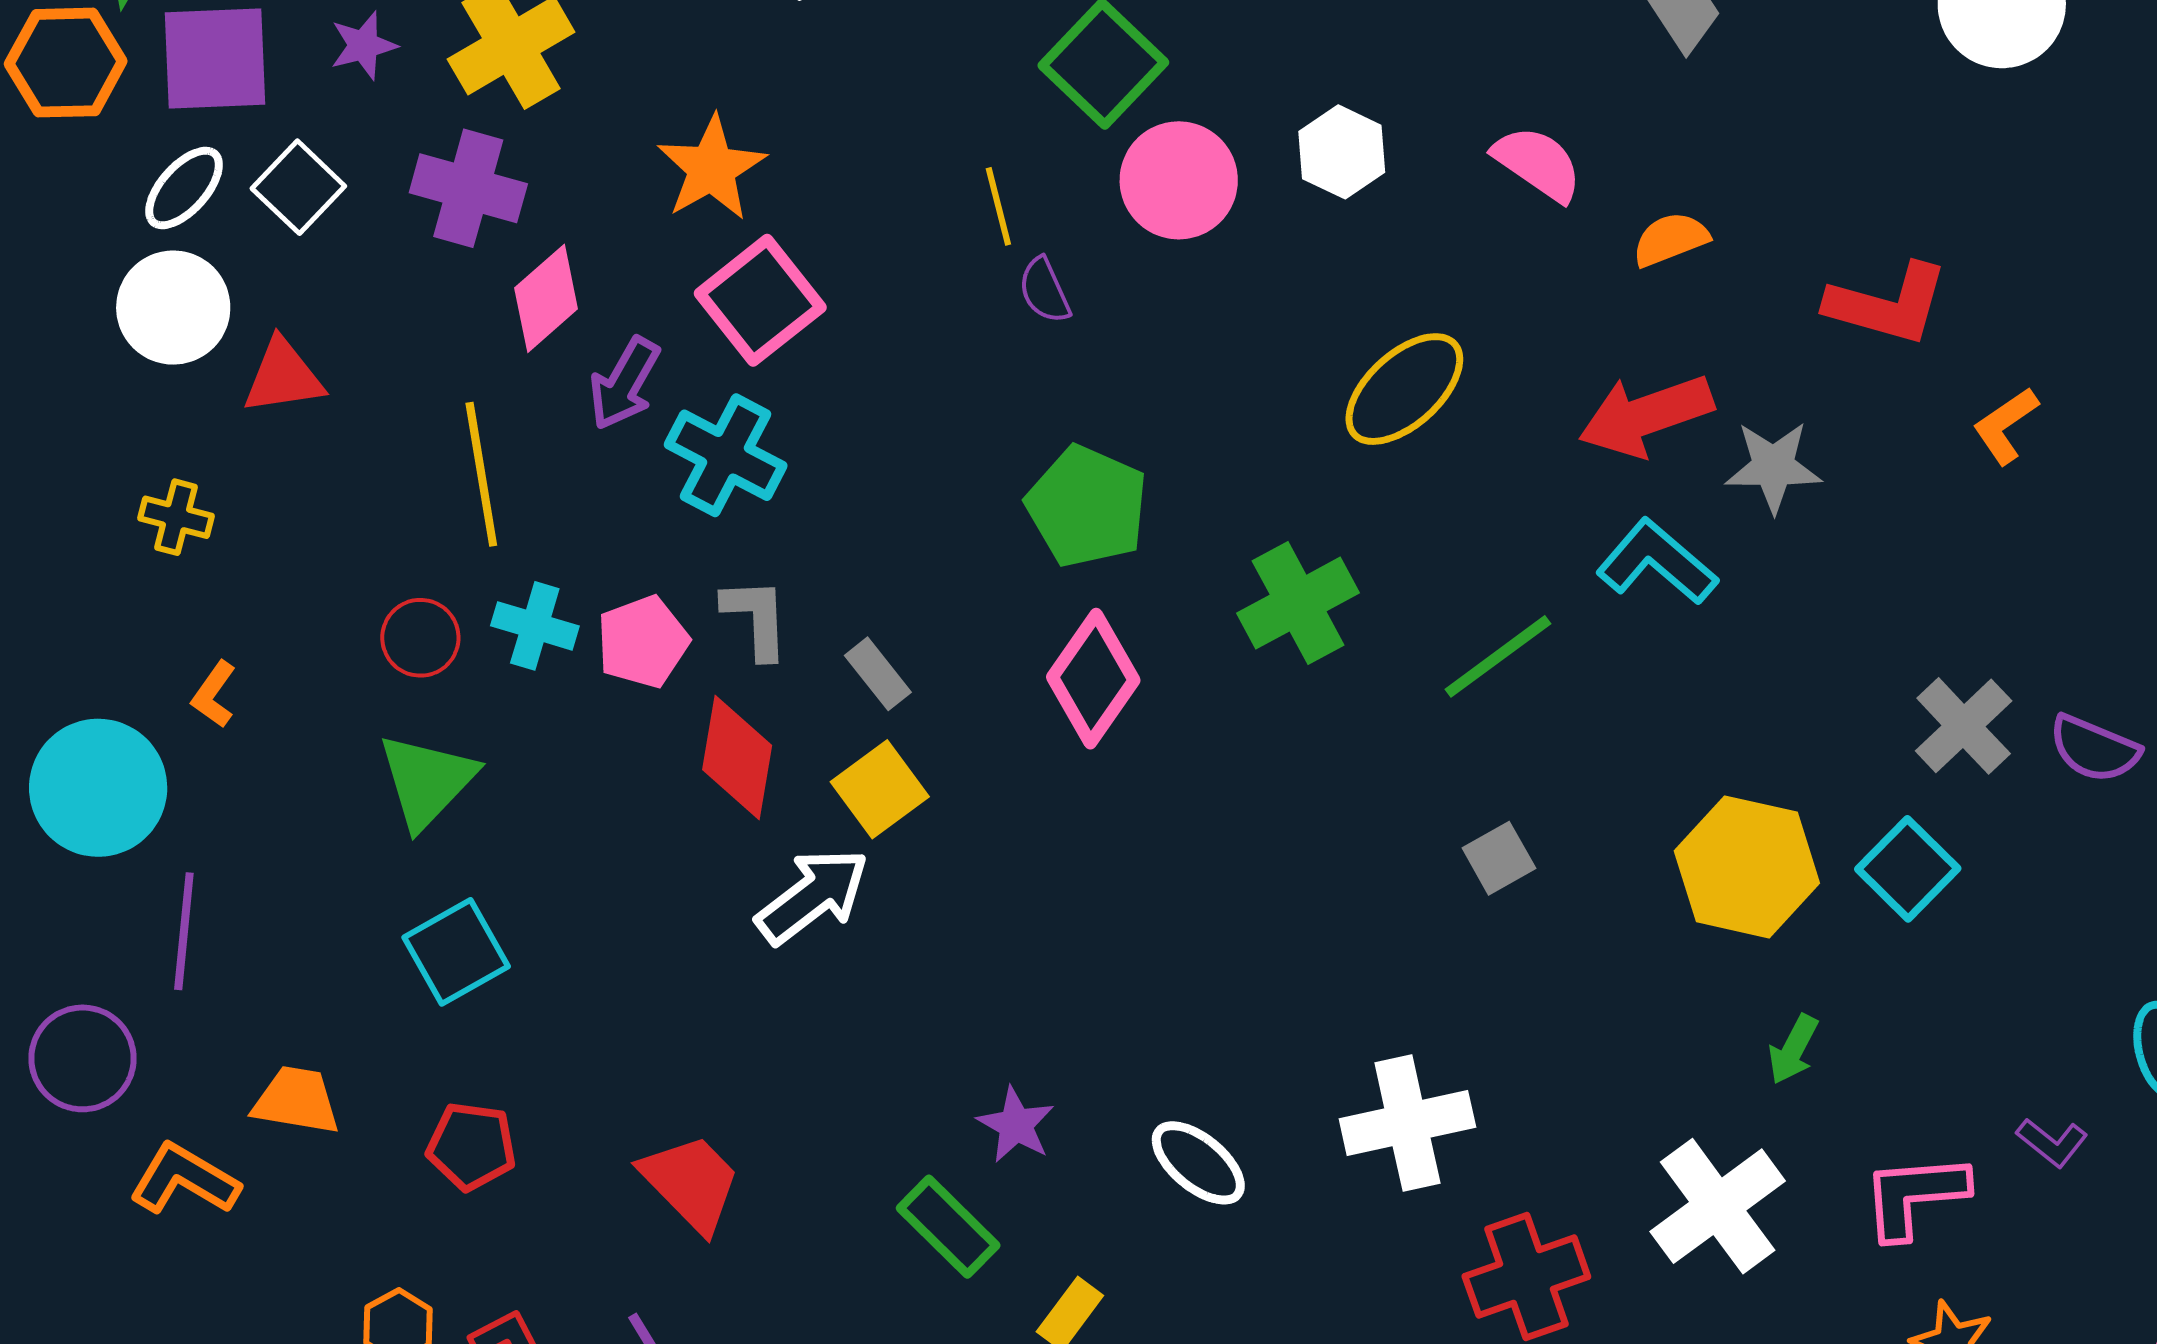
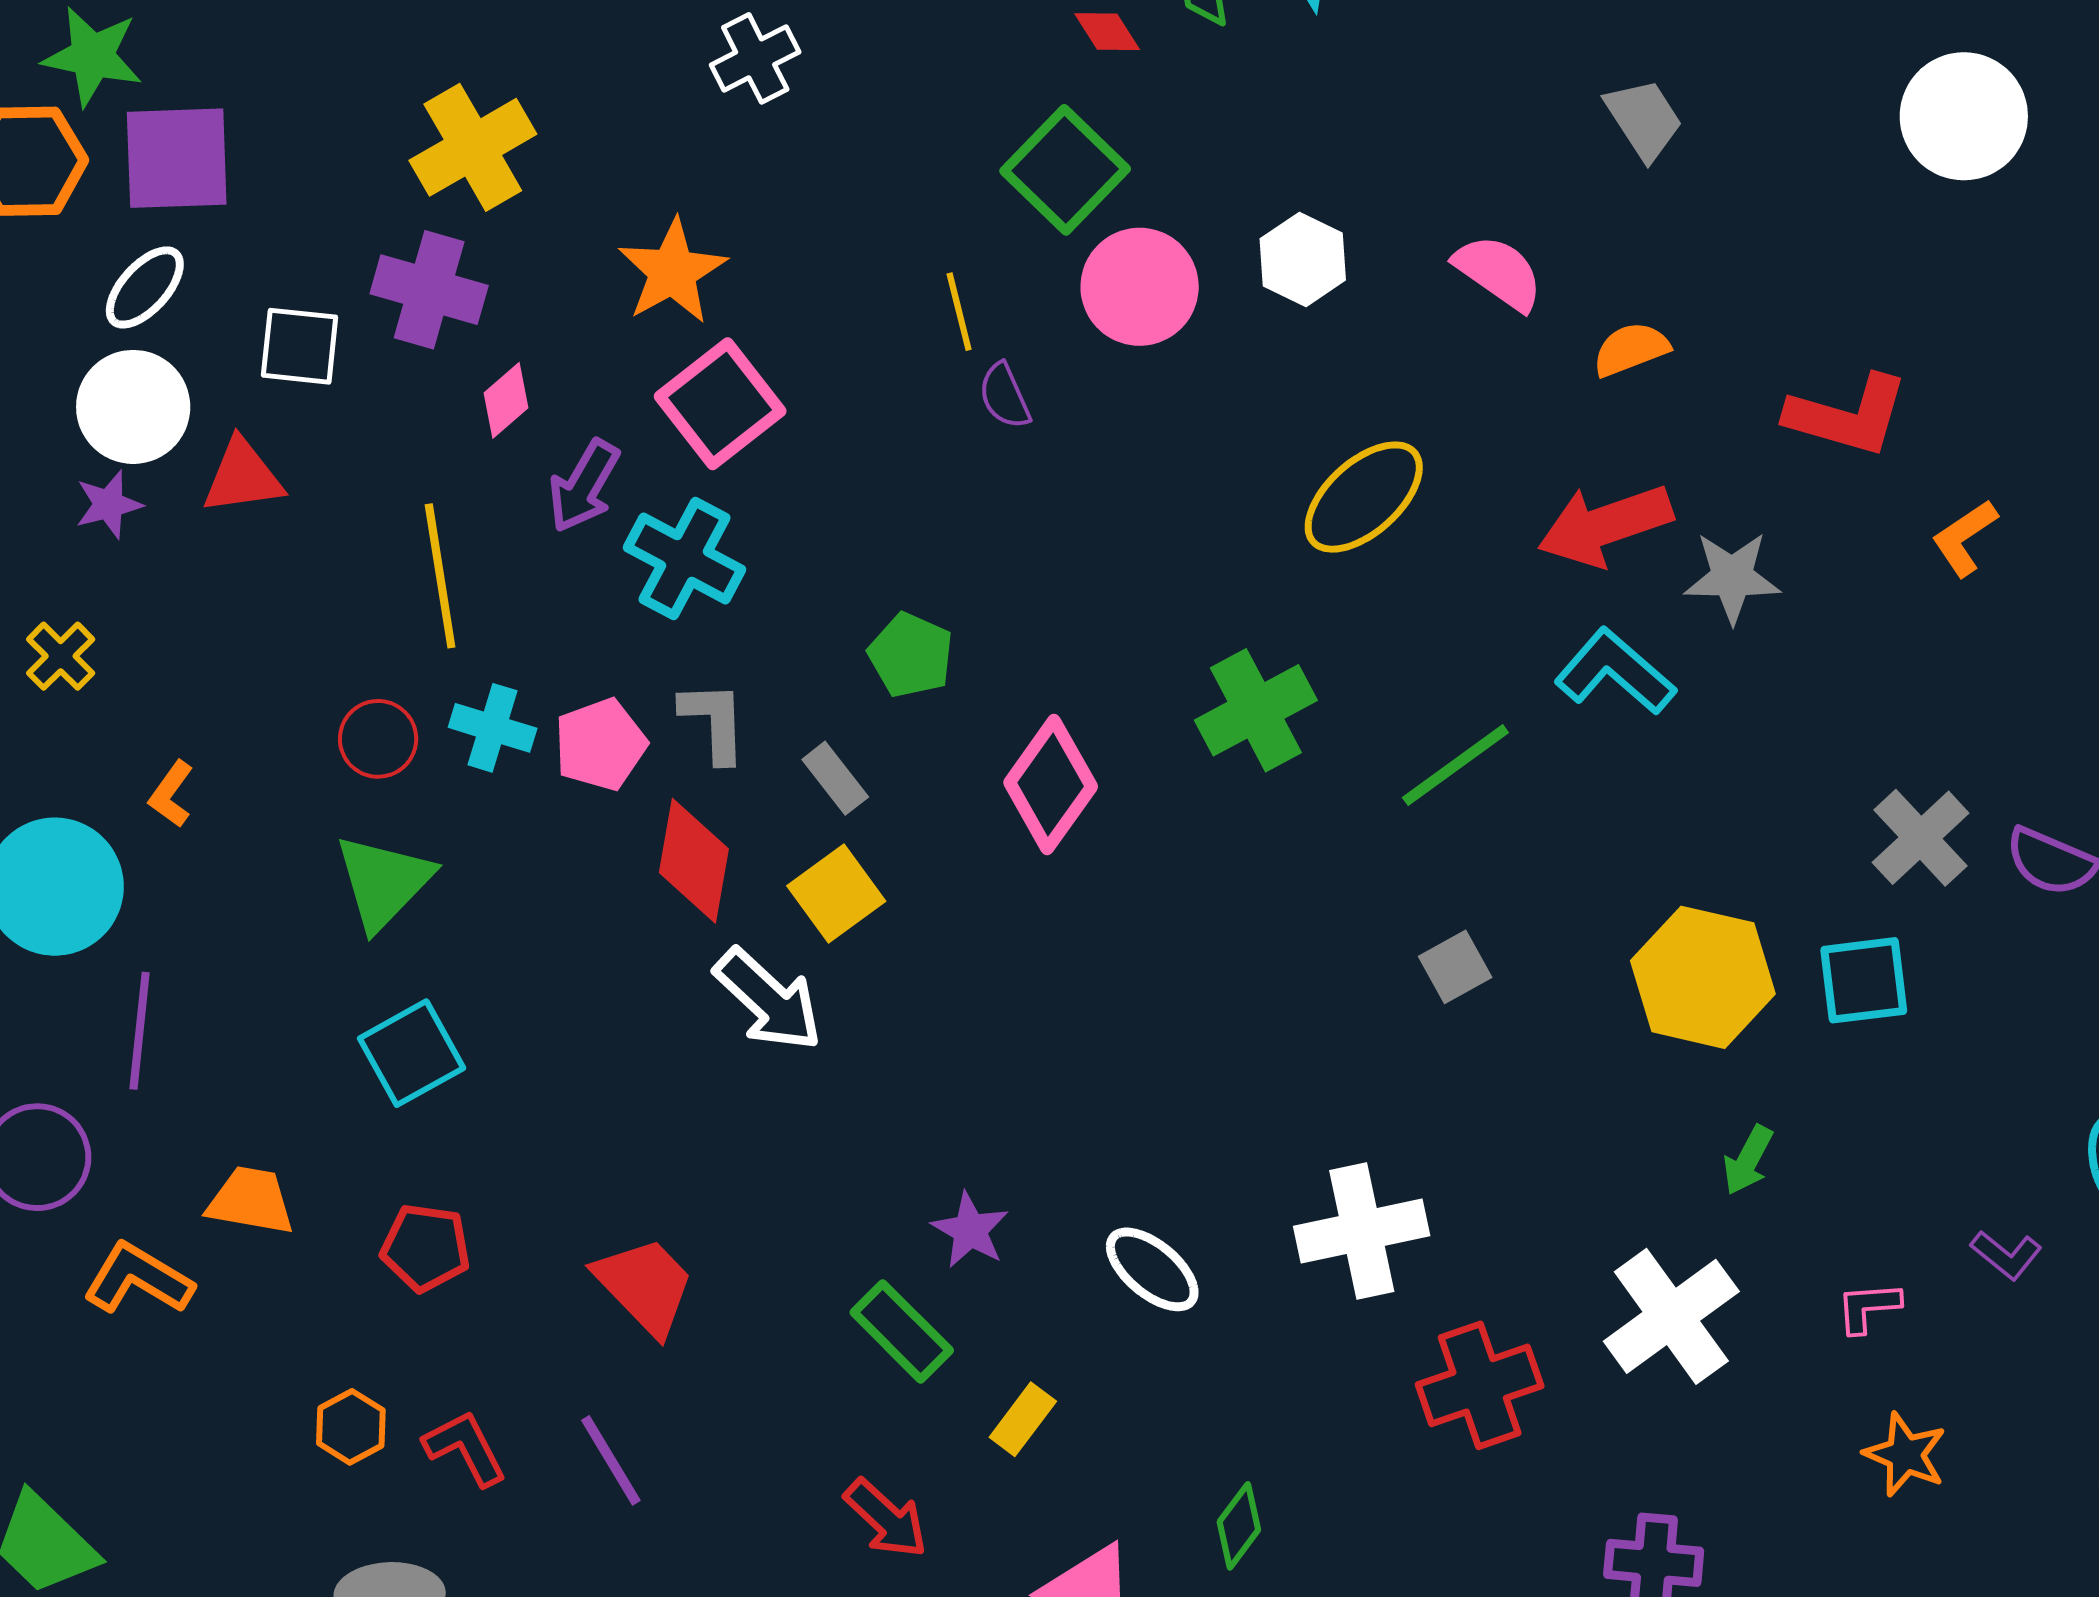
purple star: (363, 45) -> (109, 504), moved
white square: (298, 187) -> (300, 346), moved, turned -38
pink diamond: (546, 298) -> (506, 400), size x0.7
green pentagon: (1087, 506) -> (911, 655), moved, size x0.7
yellow cross: (176, 517) -> (61, 656), moved, turned 30
cyan square: (1908, 869) -> (1864, 980), turned 38
white arrow: (812, 896) -> (768, 1000), turned 80
pink L-shape: (1915, 1196) -> (1868, 1307), size x0.6

